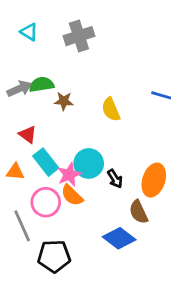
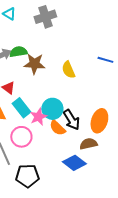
brown star: (64, 101) -> (34, 64), size x1.5
black arrow: (115, 179) -> (71, 120), size x1.5
orange semicircle: (72, 195) -> (57, 128), moved
brown semicircle: (139, 212) -> (88, 144), turned 102

